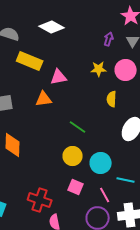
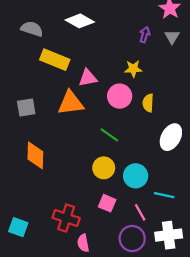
pink circle: (126, 70) -> (120, 96), moved
orange triangle: (44, 99) -> (71, 103), size x1.4

